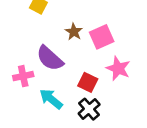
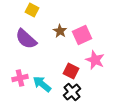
purple semicircle: (50, 58) -> (26, 39), moved
pink cross: (23, 76) -> (20, 78), moved

